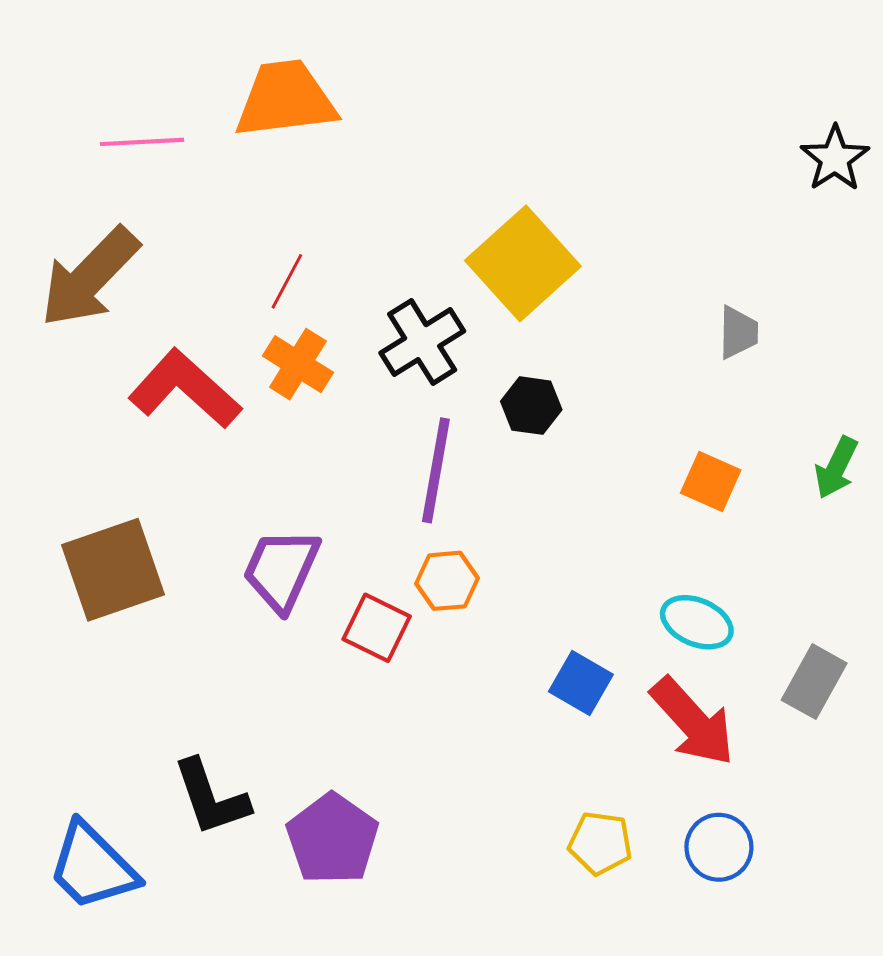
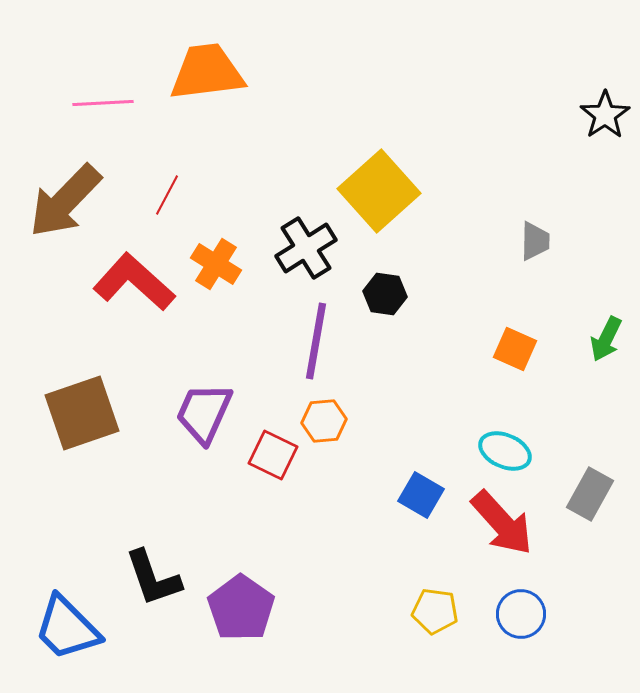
red line: (287, 281) -> (167, 195), moved

